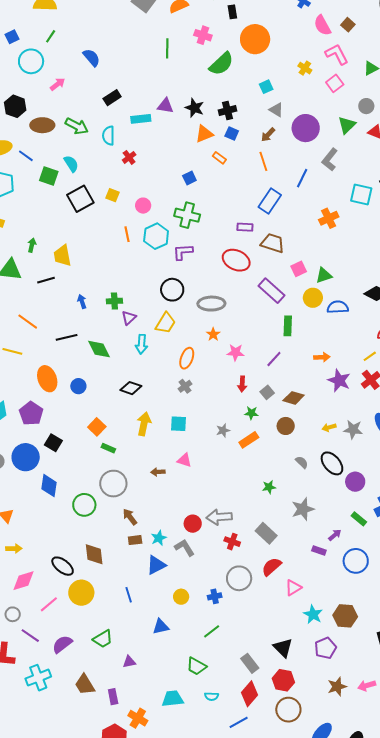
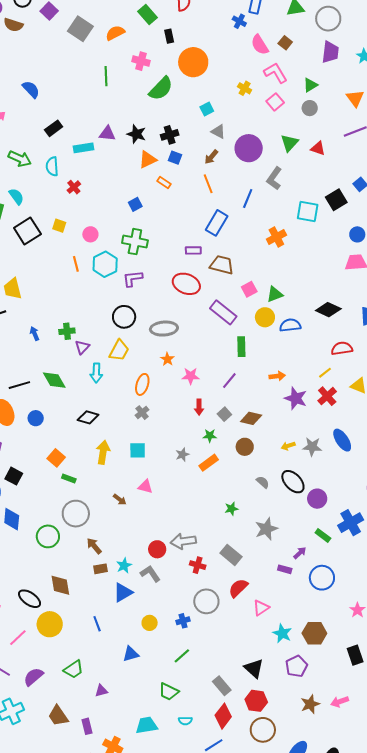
gray circle: (366, 106) -> (310, 108), moved
black line: (67, 337) -> (19, 385), moved
brown arrow: (158, 472) -> (120, 500), turned -136

